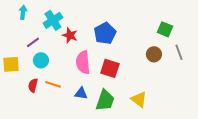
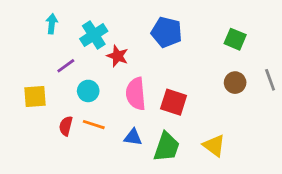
green square: (165, 29) -> (235, 39), moved
blue pentagon: (105, 33) -> (167, 32), moved, turned -30
cyan circle: (41, 60) -> (88, 91), moved

